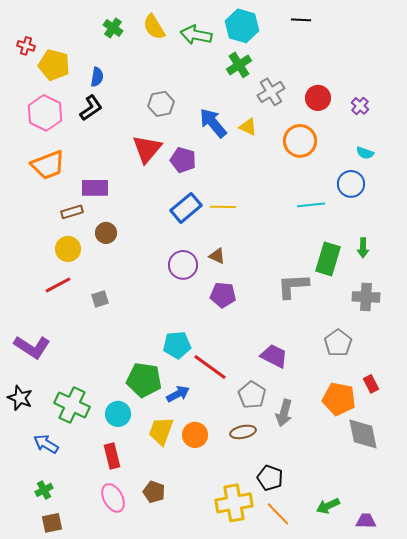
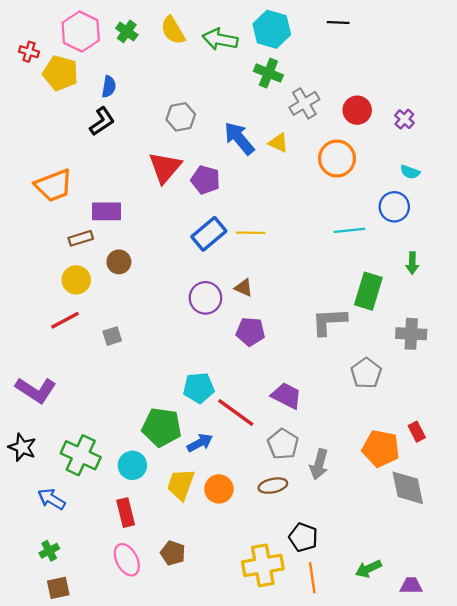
green cross: (239, 65) -> (268, 73), turned -35
pink hexagon: (45, 113) -> (81, 31), moved
green arrow: (363, 248) -> (412, 263), moved
gray pentagon: (338, 343) -> (366, 373), moved
purple trapezoid: (274, 356) -> (286, 396), moved
orange line: (278, 514) -> (312, 578), turned 36

